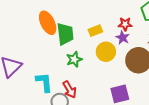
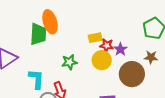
red star: (125, 24) -> (107, 45), moved
green trapezoid: (65, 34) -> (38, 34), moved

